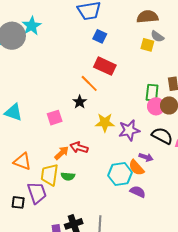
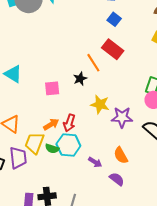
red arrow: (79, 147) -> (69, 123), turned -102
purple arrow: (146, 157) -> (95, 162), moved
cyan hexagon: (120, 174) -> (68, 145), moved

